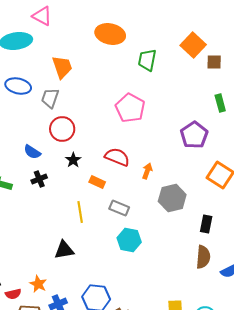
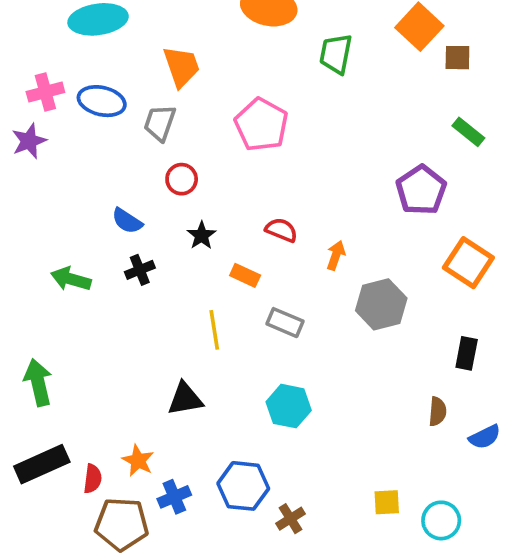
green rectangle: (220, 103) -> (468, 132), turned -36
pink pentagon: (130, 108) -> (261, 125), moved
red circle: (62, 129) -> (182, 179), size x0.7
red semicircle: (117, 157) -> (281, 230), size x0.7
black rectangle: (206, 224) -> (467, 353), moved
cyan hexagon: (129, 240) -> (289, 406), moved
brown semicircle: (203, 257) -> (438, 412), size x0.7
red semicircle: (13, 294) -> (93, 479), turned -70

